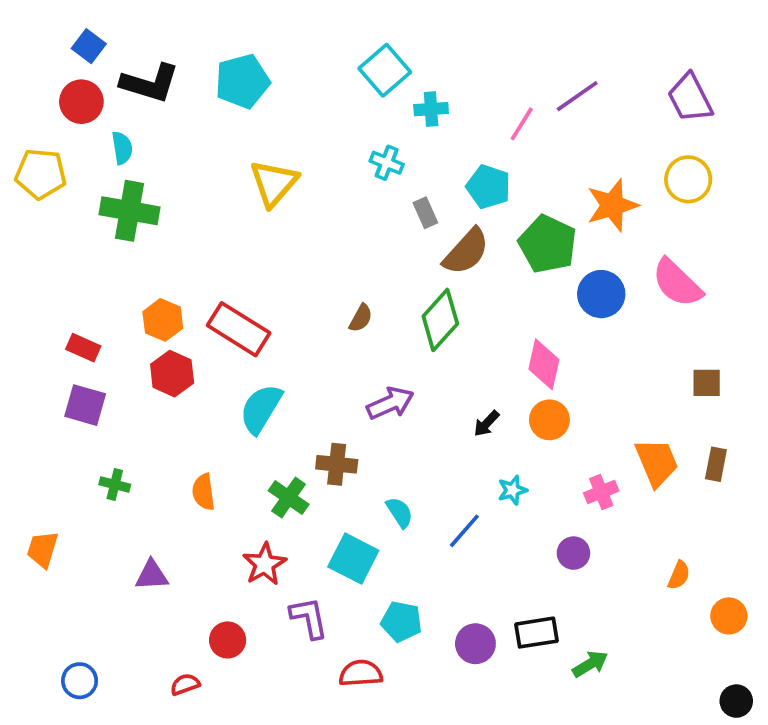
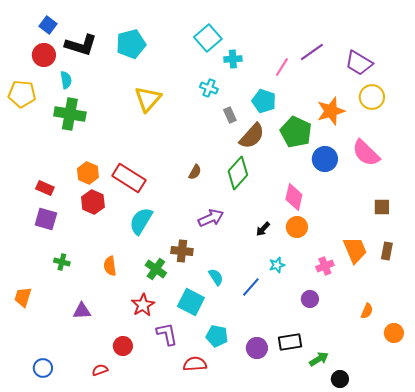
purple trapezoid: (690, 98) -> (359, 63), moved, turned -32
black circle: (736, 701) -> (340, 379), moved

